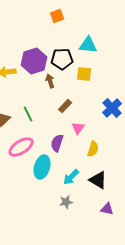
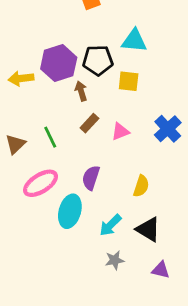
brown rectangle: (65, 106) -> (89, 123), moved
pink triangle: (78, 128) -> (120, 132), moved, turned 32
gray star: (66, 202) -> (115, 260), moved

